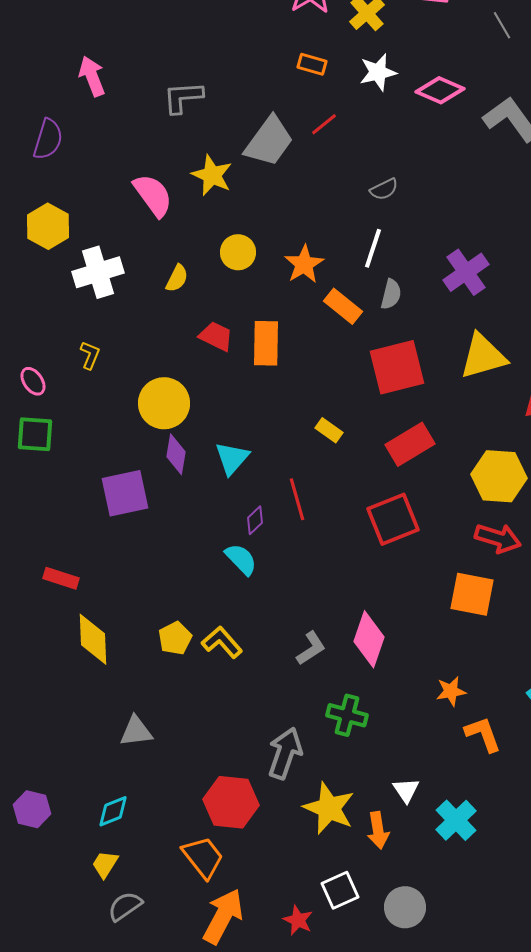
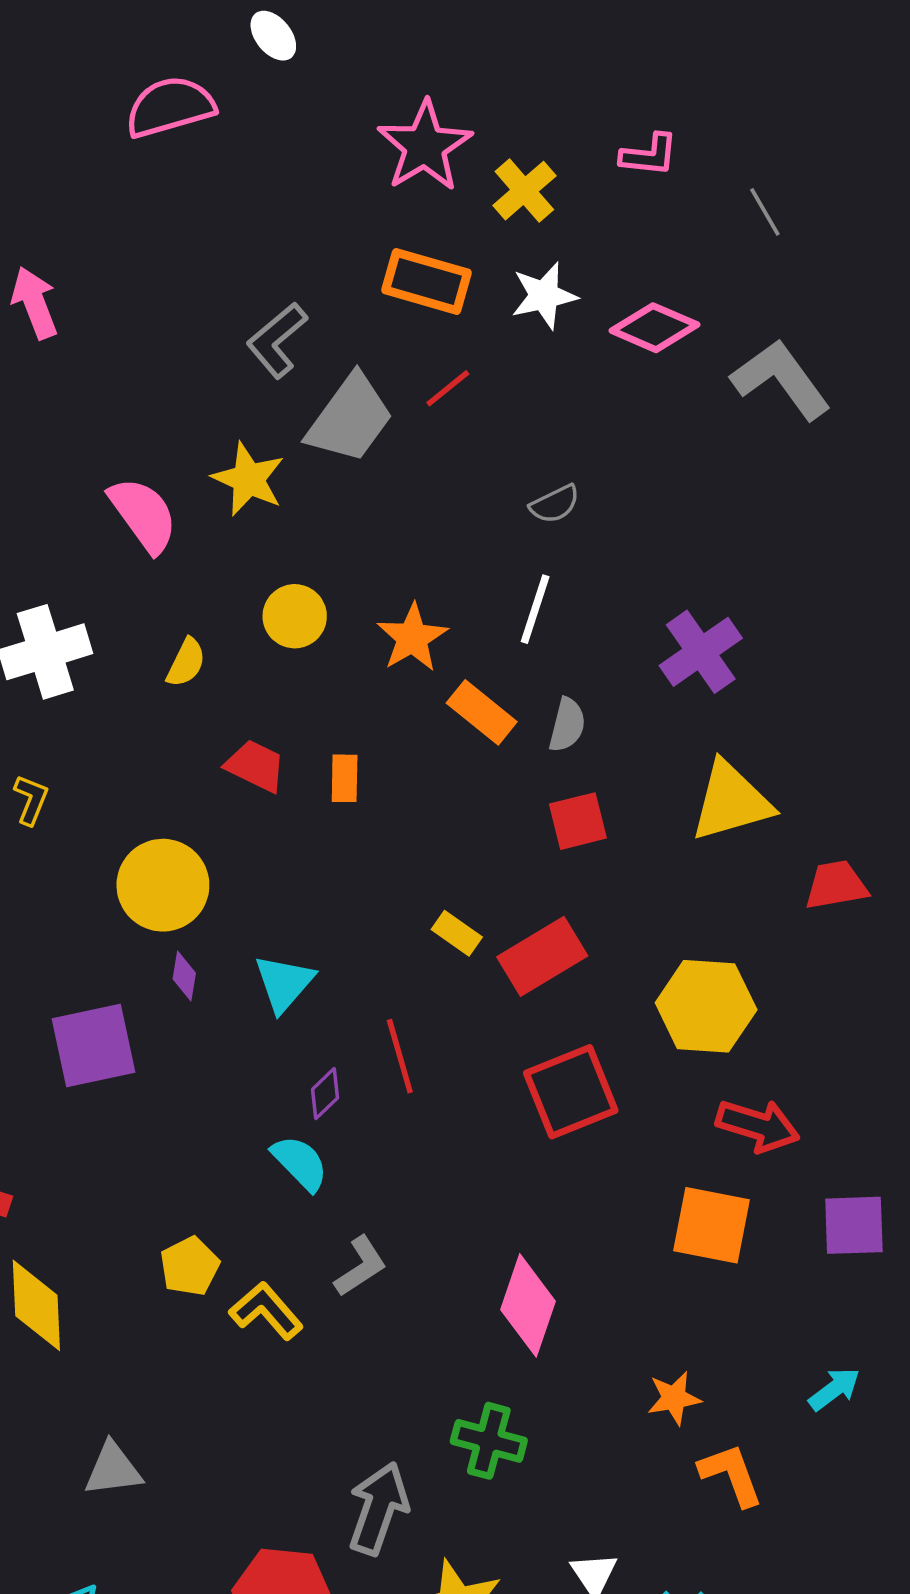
orange rectangle: (312, 64) -> (426, 281), size x1.6
gray L-shape: (183, 97) -> (277, 340), moved, turned -36
gray semicircle: (391, 294) -> (567, 725), moved
orange rectangle: (266, 343) -> (345, 778), size x0.6
red square: (397, 367) -> (578, 821), size x0.6
red rectangle: (410, 444) -> (542, 956), moved
purple diamond: (176, 454) -> (184, 976), size x0.7
yellow hexagon: (499, 476) -> (706, 1006), moved
yellow pentagon: (175, 638) -> (190, 1266), moved
gray L-shape: (311, 648) -> (361, 1266), moved

